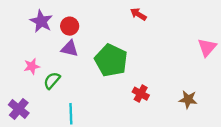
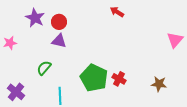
green pentagon: (111, 60) -> (94, 78), moved
pink star: (32, 66) -> (10, 43), moved

